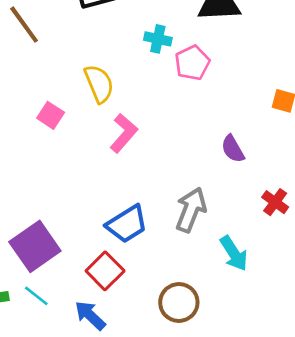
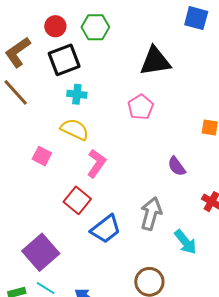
cyan cross: (158, 39) -> (77, 94), moved
yellow semicircle: (99, 84) -> (75, 129), turned -36
red square: (105, 271) -> (77, 200), moved

